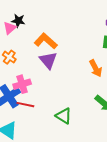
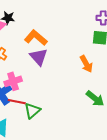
green triangle: (64, 116) -> (32, 111), moved, turned 48

